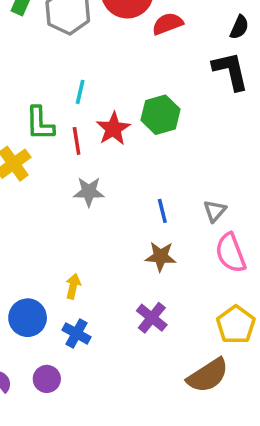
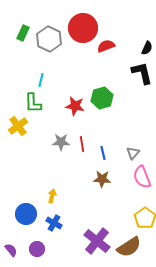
cyan line: (80, 92) -> (41, 80), moved
red star: (113, 129) -> (75, 106), turned -30
red line: (77, 141) -> (82, 144), moved
purple cross: (152, 318) -> (97, 241), moved, size x1.5

